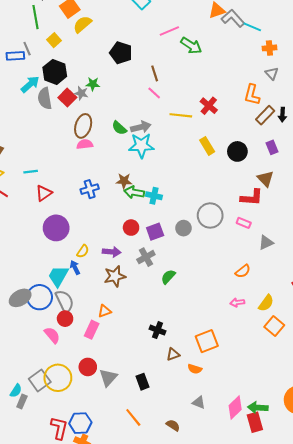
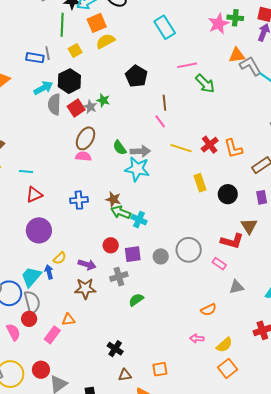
orange L-shape: (252, 95) -> (233, 149), moved, turned -40
orange square: (207, 341) -> (160, 369), size x0.7

